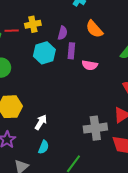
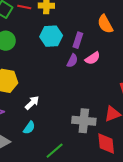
purple semicircle: (63, 33) -> (72, 61), moved
pink semicircle: (90, 65) -> (93, 58), turned -56

